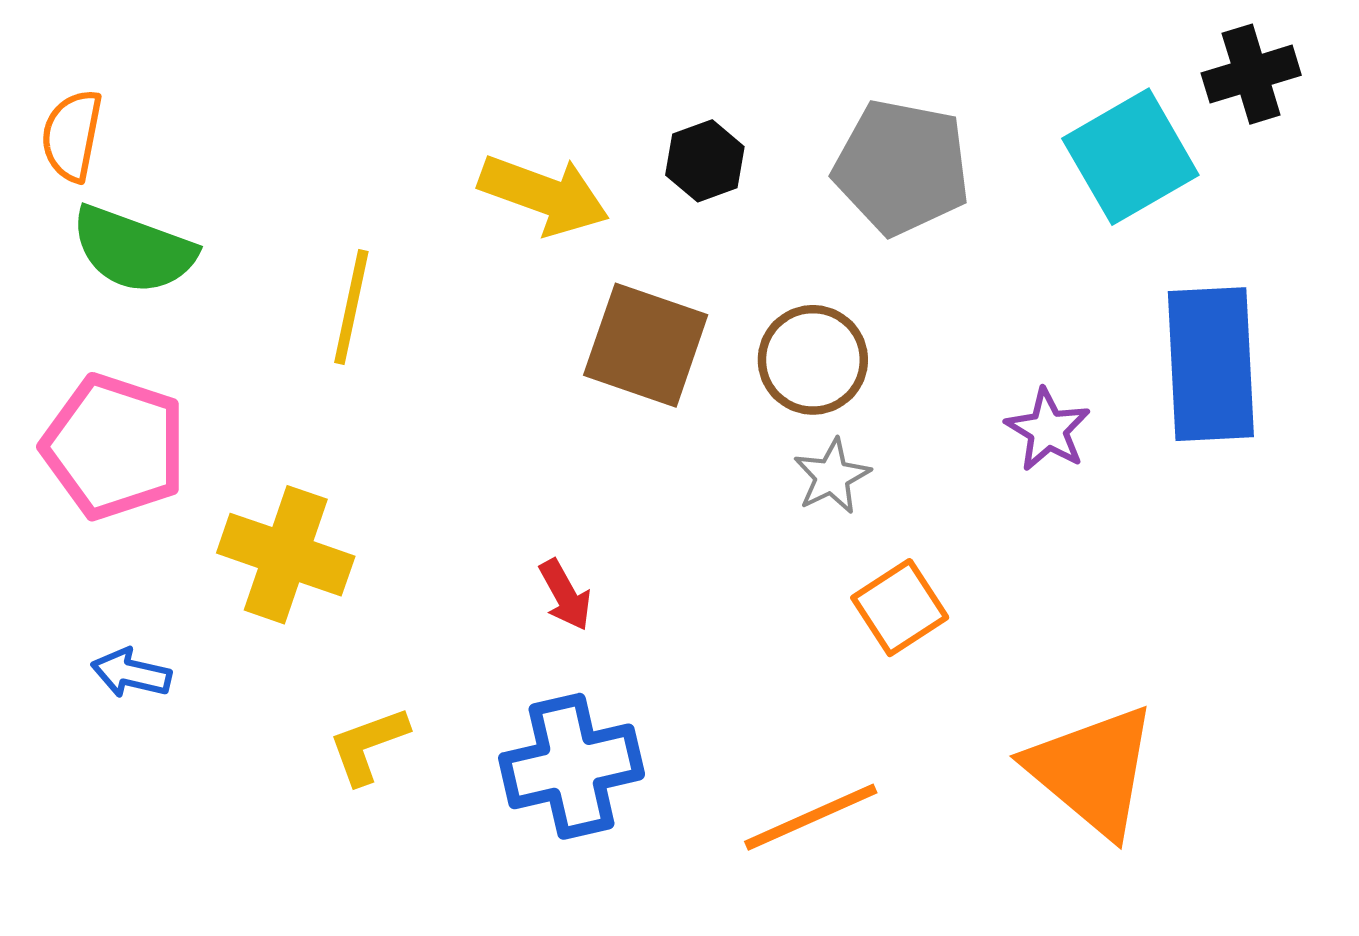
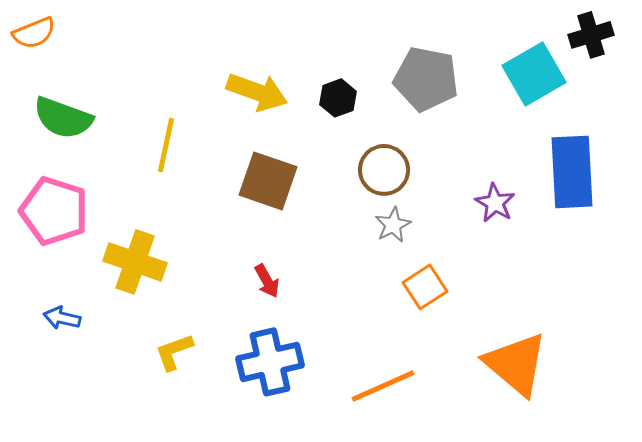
orange semicircle: (72, 135) -> (34, 33), moved, turned -123
black hexagon: (705, 161) -> (338, 98), moved
brown square: (646, 345) -> (268, 181), moved

